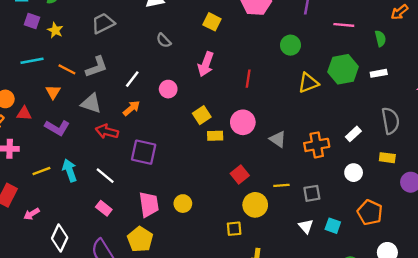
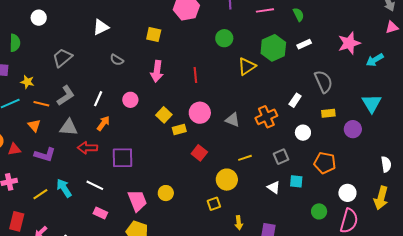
yellow star: (55, 30) -> (27, 82), moved
red square: (240, 175) -> (199, 153), moved
gray square: (312, 193) -> (281, 157), moved

